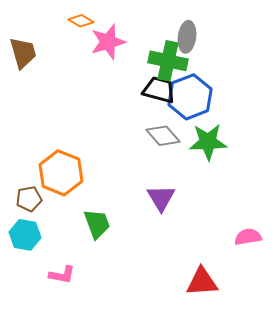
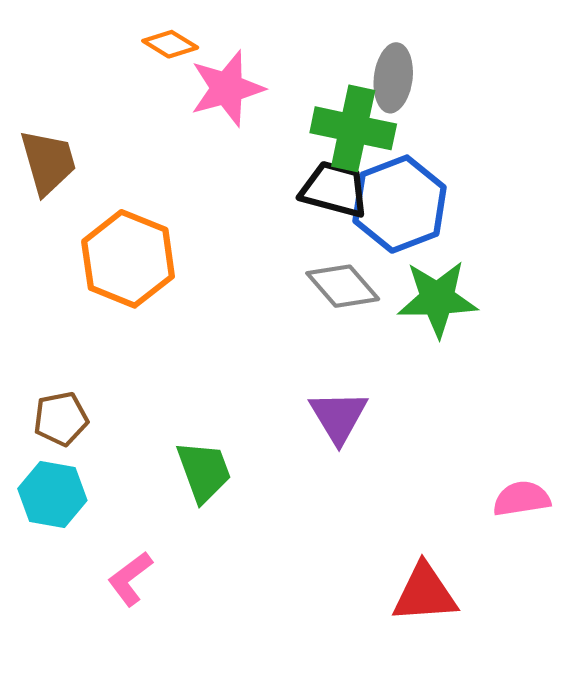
brown trapezoid: (23, 53) -> (48, 162), moved
orange hexagon: (61, 173) -> (128, 259), moved
pink L-shape: (62, 275) -> (130, 579), turned 132

